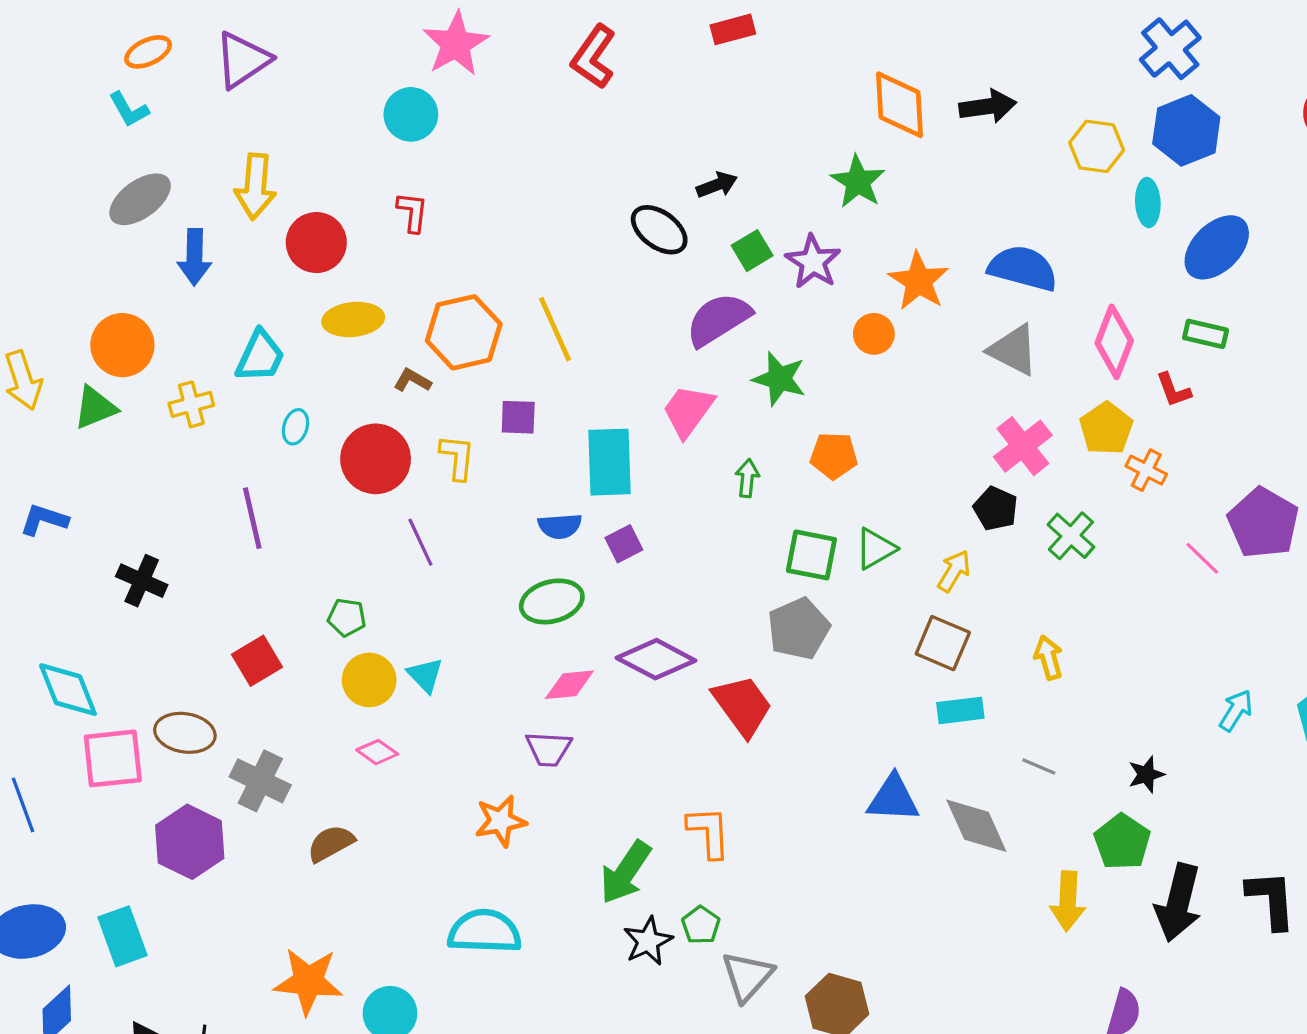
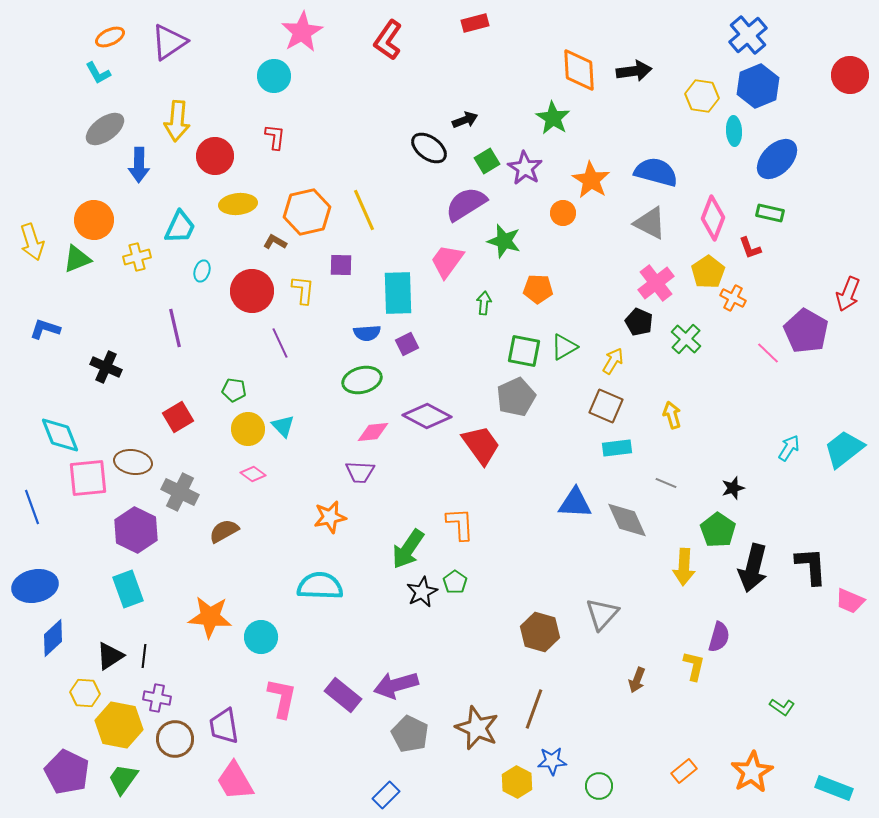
cyan rectangle: (122, 936) -> (128, 589), moved
gray triangle: (747, 976) -> (602, 614), moved

